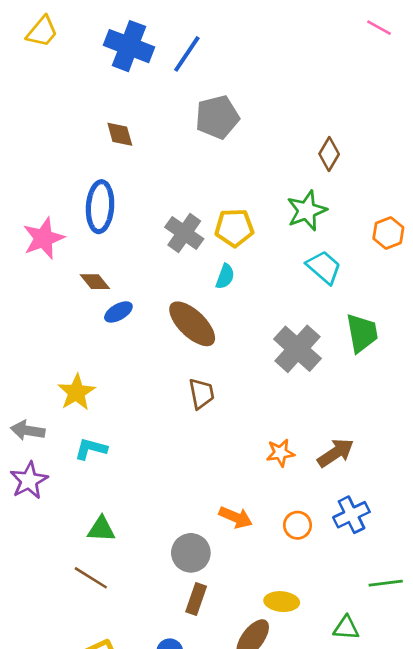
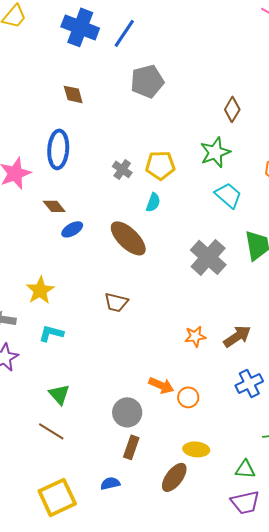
gray cross: (184, 233) -> (122, 169), size x0.7
brown trapezoid: (201, 394) -> (116, 302), moved, turned 115
orange circle: (297, 525) -> (188, 397), moved
green triangle: (101, 529) -> (59, 394), turned 45

